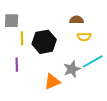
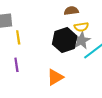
black hexagon: (44, 42) -> (65, 40), moved
gray star: (72, 69) -> (81, 40), moved

